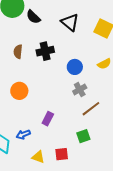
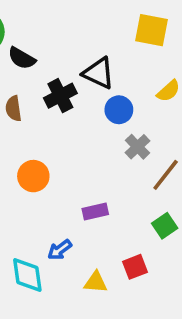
black semicircle: (33, 17) -> (22, 58), moved
black triangle: (70, 22) -> (98, 73), moved
purple rectangle: (48, 119) -> (95, 211), turned 64

